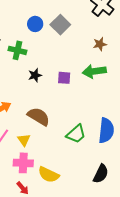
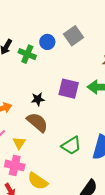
blue circle: (35, 24) -> (47, 42), moved
black star: (35, 75) -> (38, 99), moved
purple square: (64, 78) -> (69, 89), size x1.5

